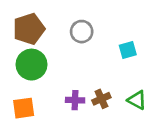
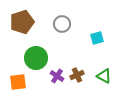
green circle: (32, 65) -> (36, 58), moved
purple cross: (75, 100) -> (57, 76), turned 32

